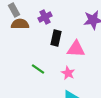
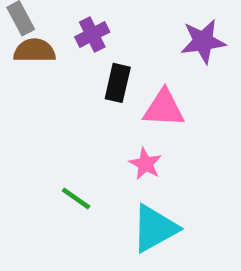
green line: (38, 69) -> (76, 198), moved

